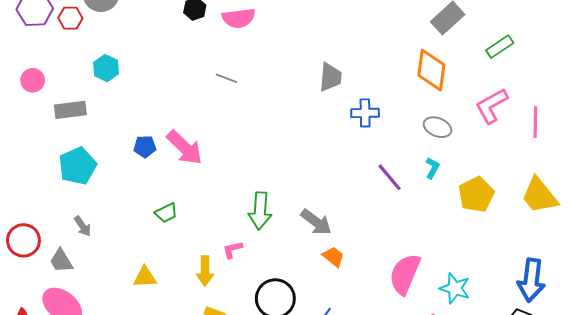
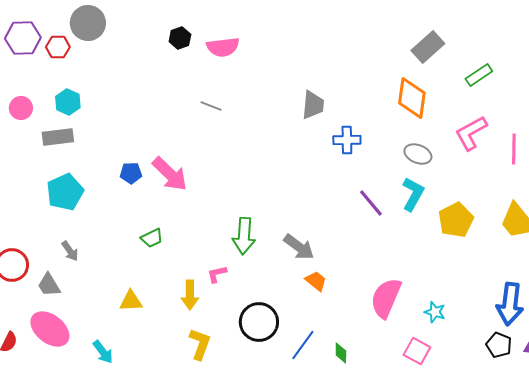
cyan hexagon: (106, 68) -> (68, 102), moved
cyan L-shape: (432, 168) -> (413, 194), size x1.6
cyan star: (455, 288) -> (435, 312), size x0.7

